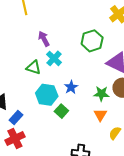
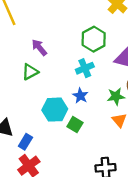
cyan cross: (54, 58) -> (85, 68), moved, turned 35
green triangle: (33, 68) -> (30, 72), moved, turned -35

